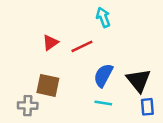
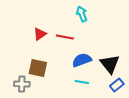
red line: (82, 46) -> (65, 37), turned 36
blue semicircle: (103, 75) -> (82, 60), turned 42
blue rectangle: (147, 107) -> (117, 85), turned 56

